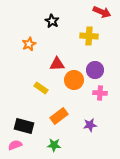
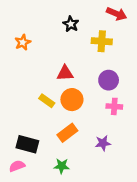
black star: (52, 21) -> (71, 24), moved
orange star: (29, 44) -> (23, 42), moved
orange circle: (74, 80) -> (72, 100), moved

